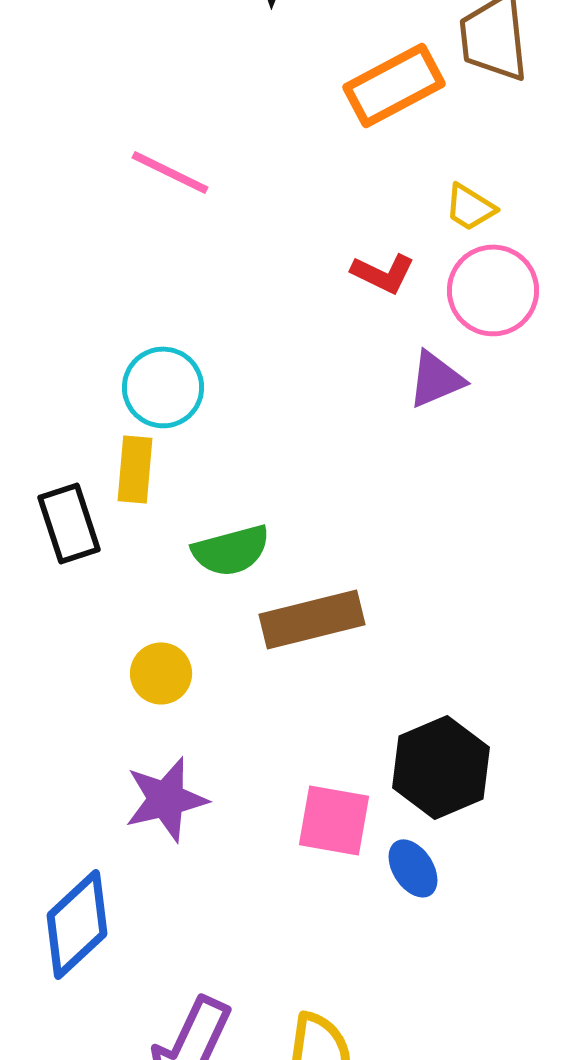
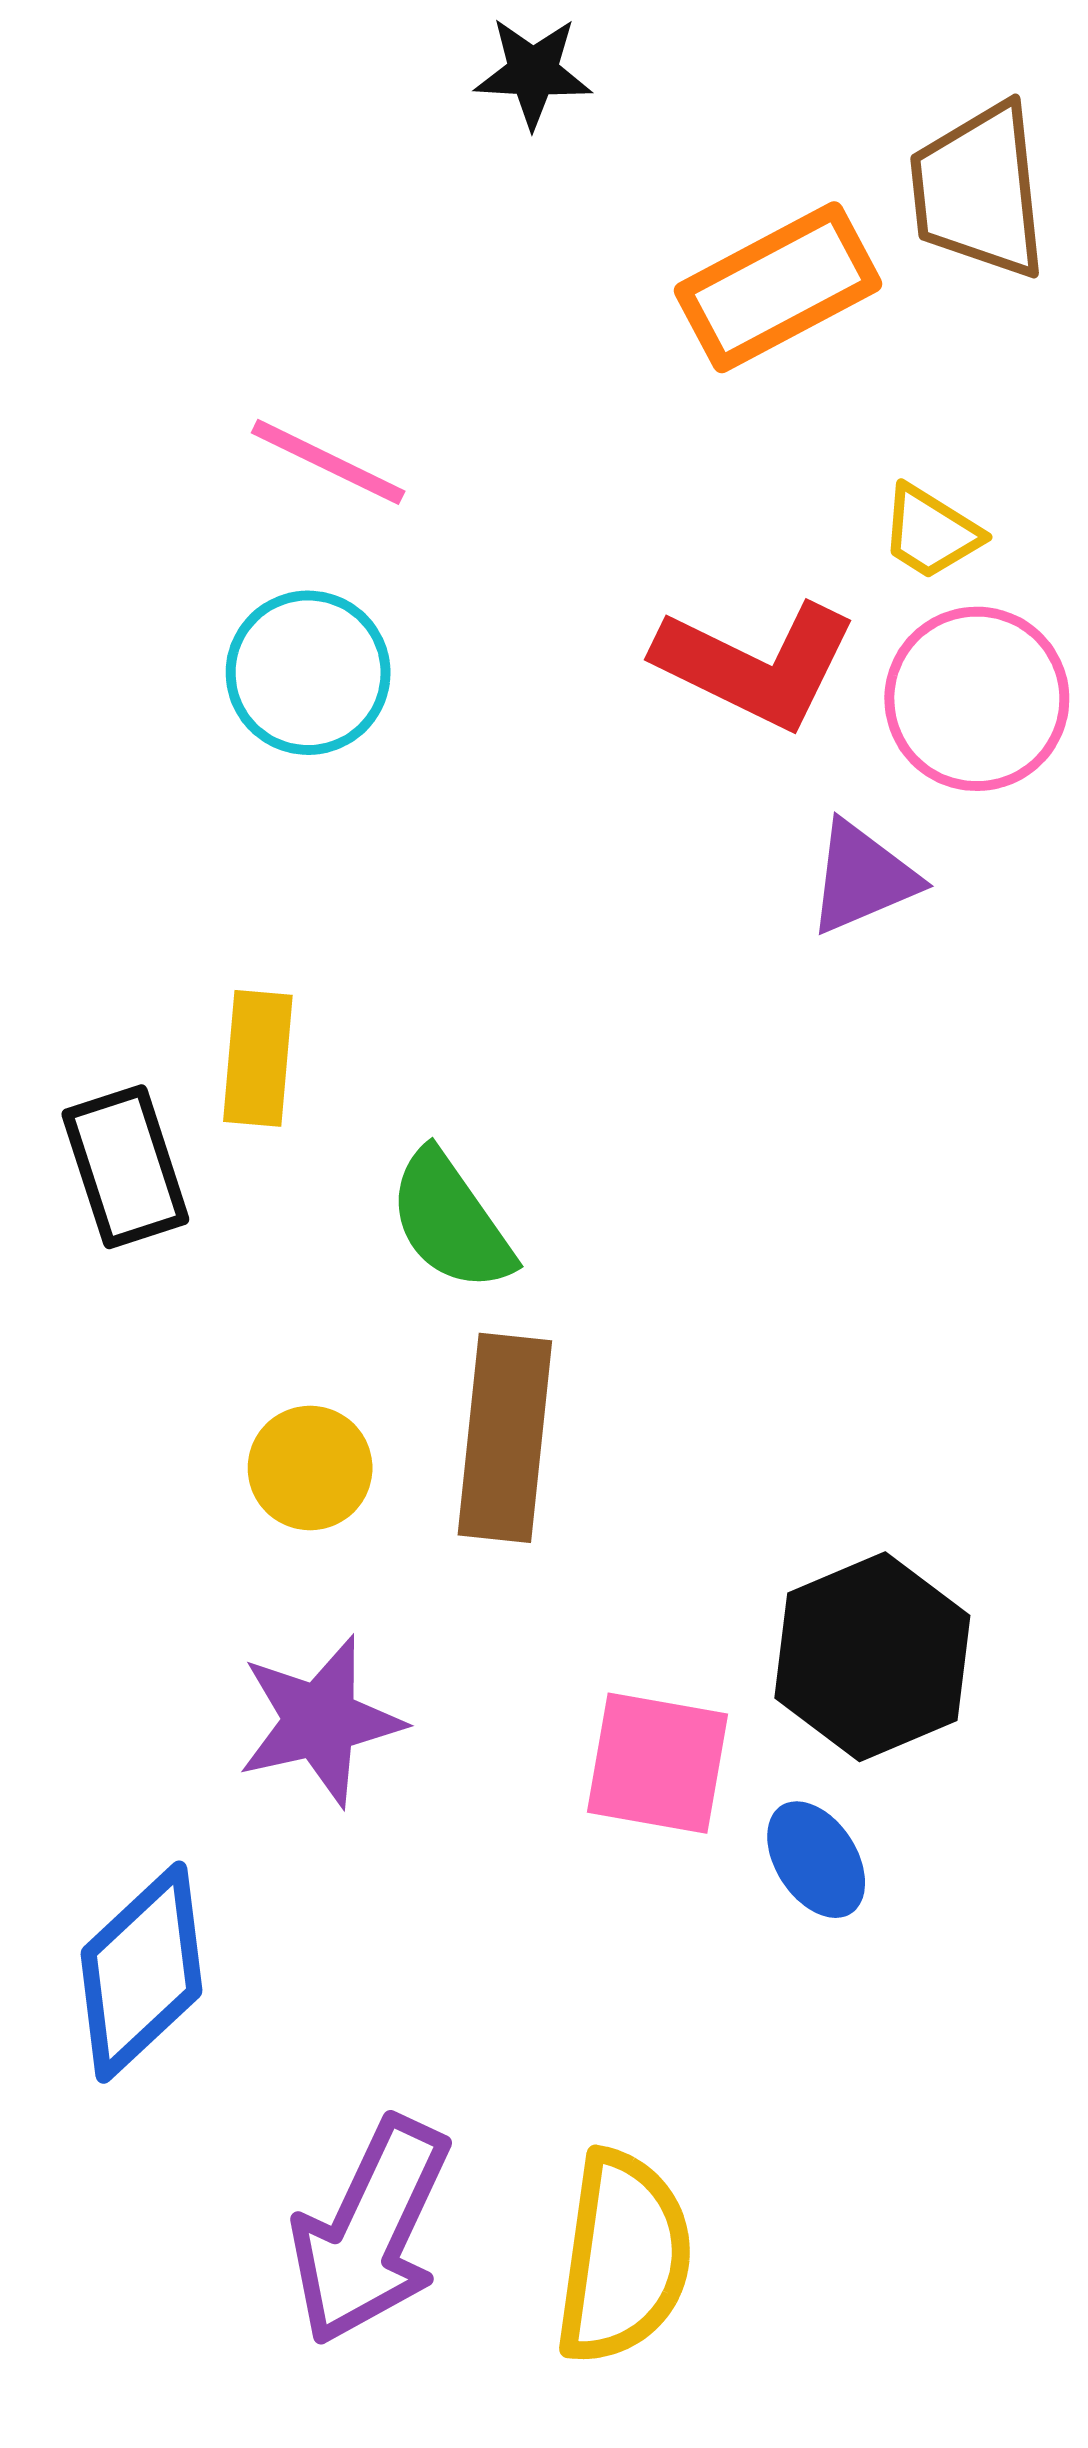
red L-shape: (383, 273) -> (756, 665), size x1.6
cyan circle: (163, 387) -> (308, 673), moved
green semicircle: (231, 550) -> (451, 1221), turned 70
brown rectangle: (312, 619) -> (505, 1438), moved, turned -70

